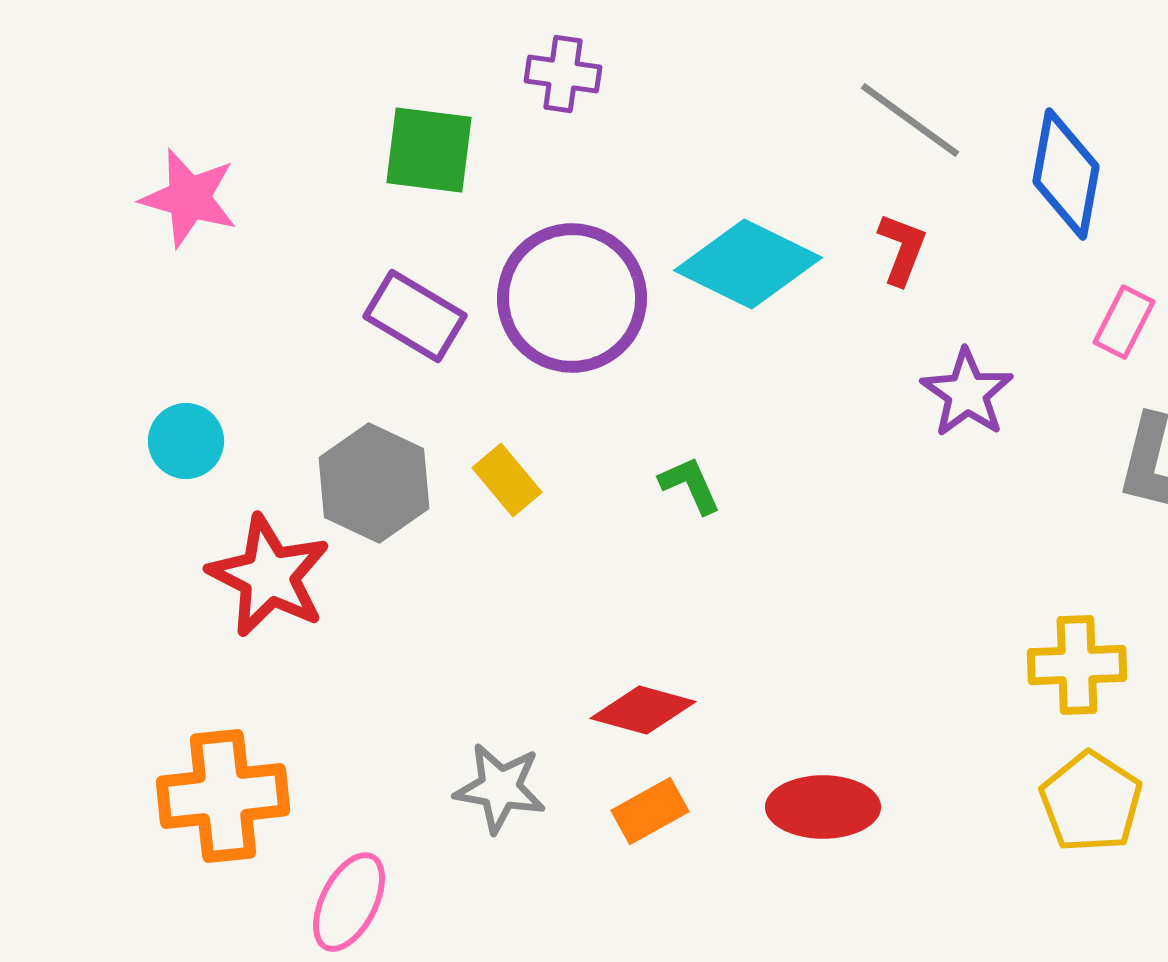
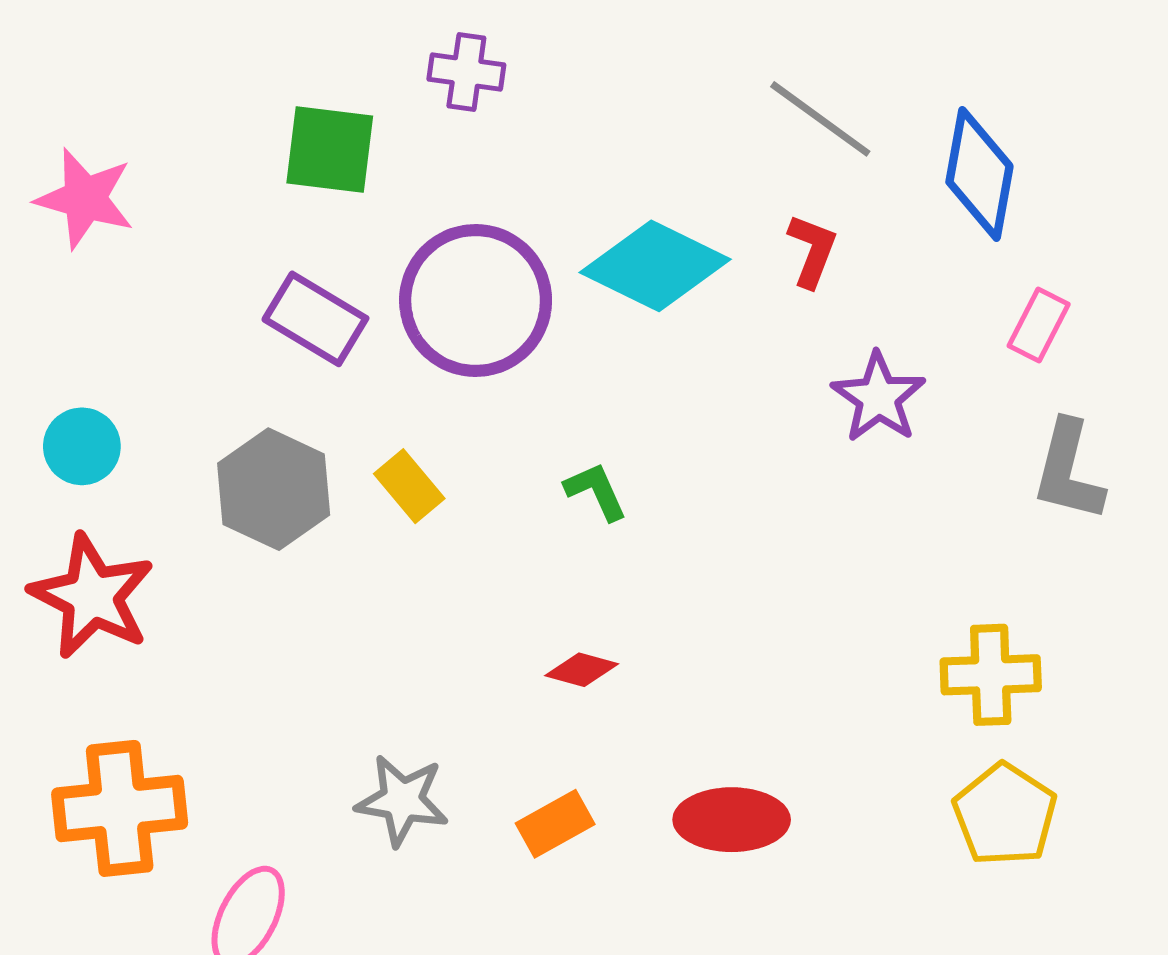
red star: (269, 576) -> (92, 596), moved
red diamond: (643, 710) -> (582, 670), moved, size x0.7

